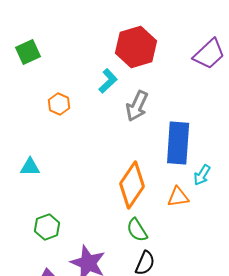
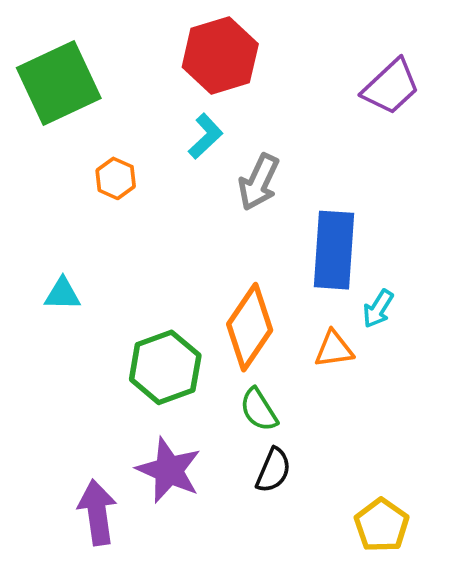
red hexagon: (136, 47) -> (220, 56), moved
green square: (28, 52) -> (59, 83), size x1.8
green hexagon: (47, 227) -> (165, 367), moved, size x1.5

